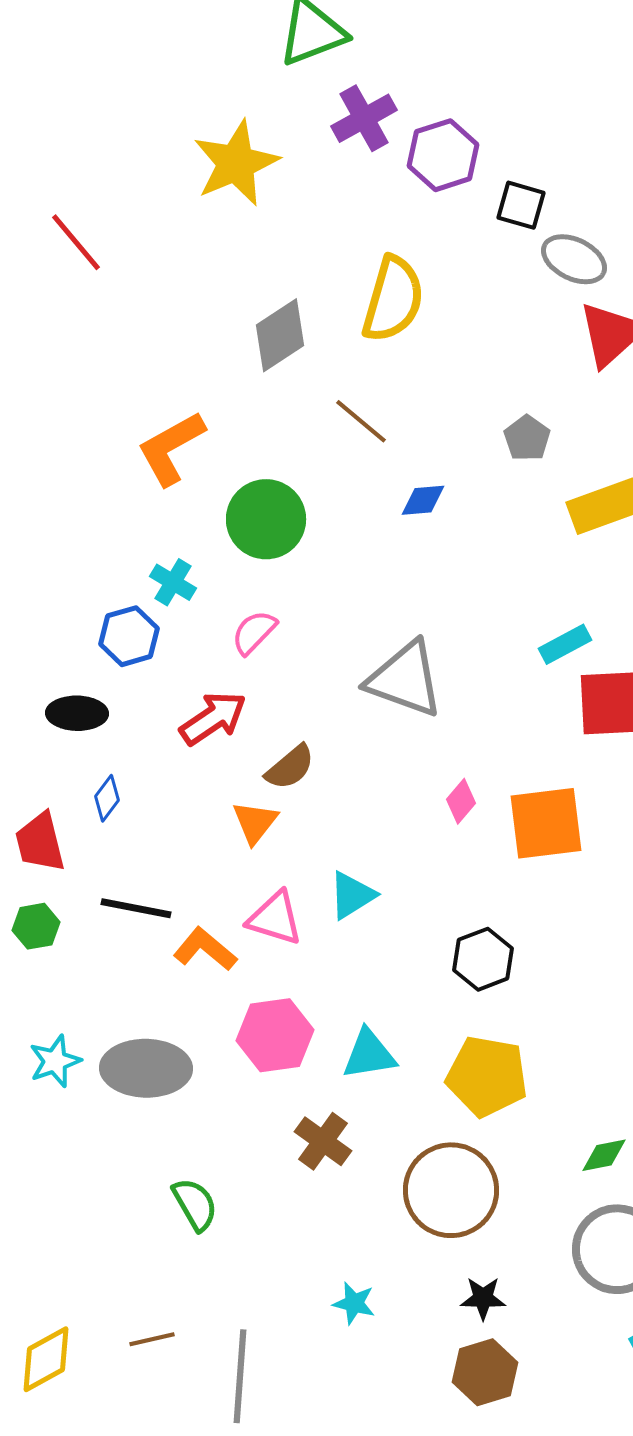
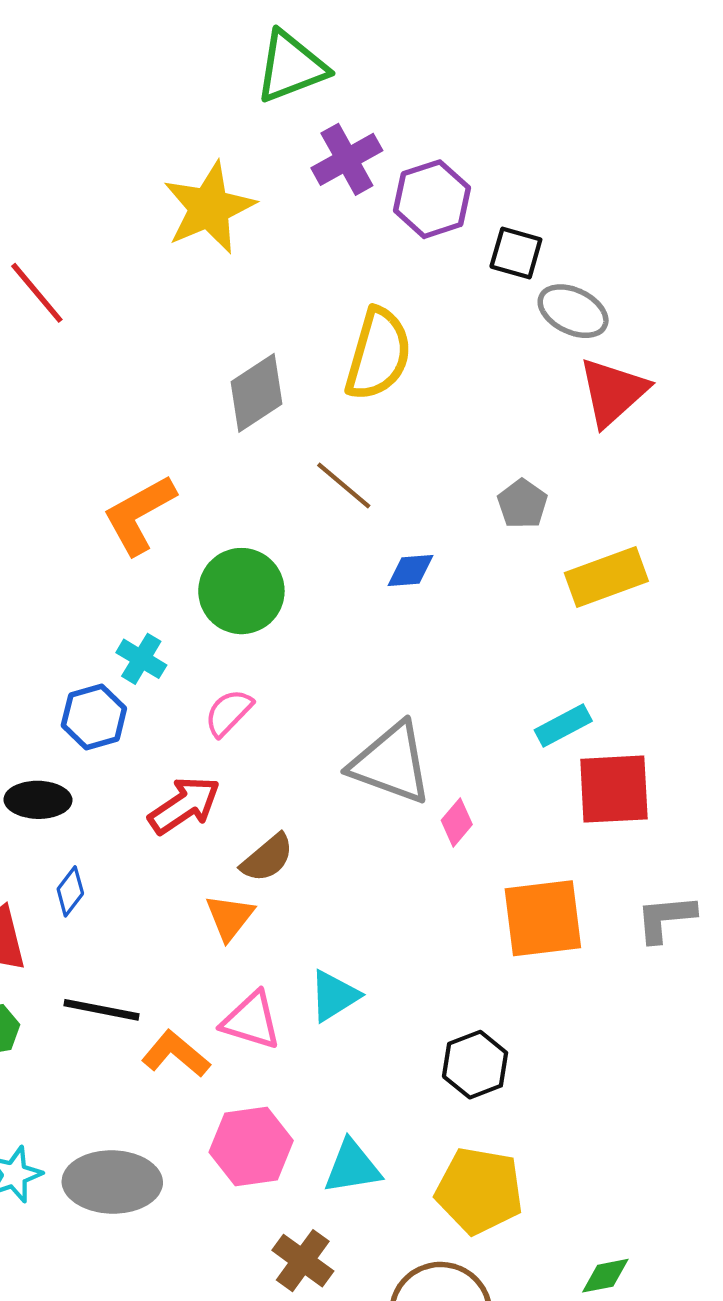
pink diamond: (461, 801) -> (457, 822), moved

